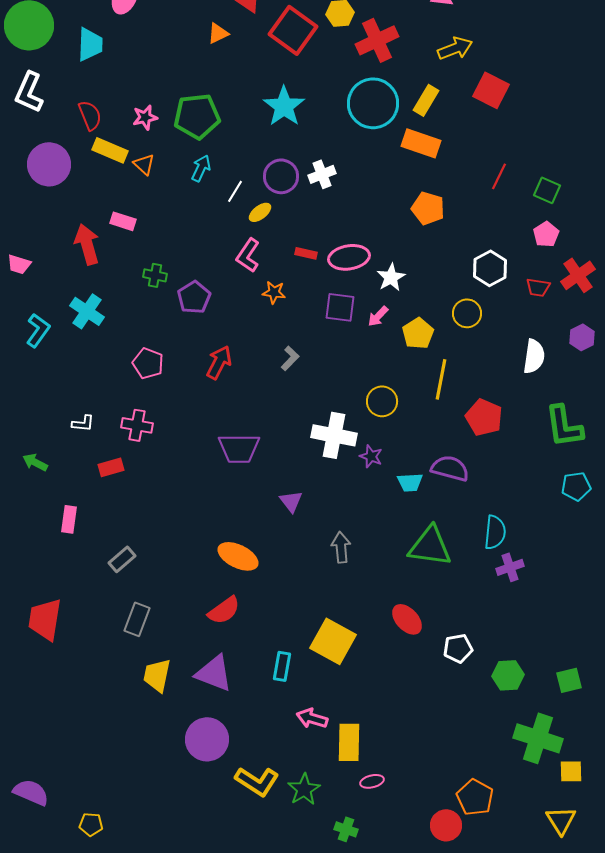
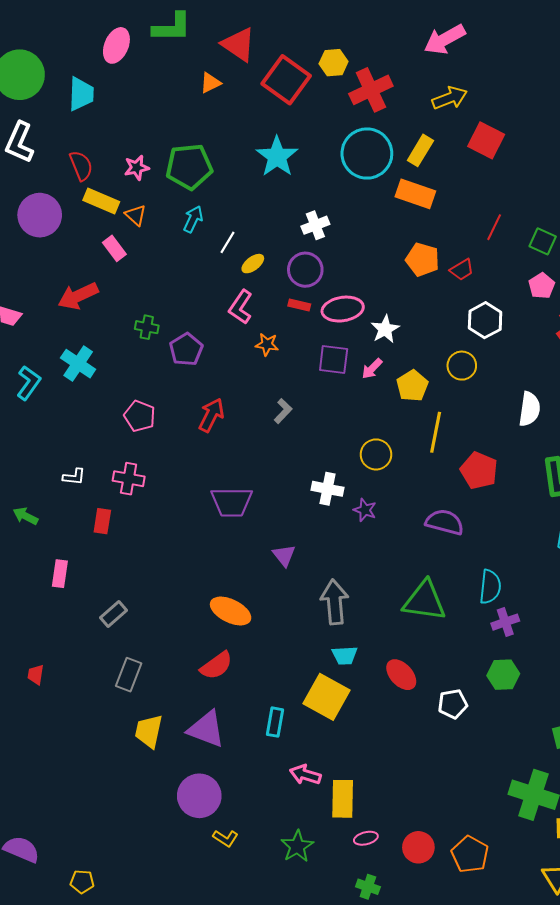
purple circle: (281, 176) -> (305, 270), moved
pink rectangle: (123, 221) -> (114, 248), moved, turned 35
red arrow: (87, 244) -> (78, 296), turned -99
red trapezoid: (538, 287) -> (462, 270), moved, turned -40
white cross: (334, 435) -> (328, 489), size x0.7
red rectangle: (111, 467) -> (102, 521), turned -65
cyan trapezoid: (410, 482) -> (345, 655), moved
gray arrow: (341, 547) -> (335, 602), size x1.4
red trapezoid: (45, 619) -> (36, 675), size x0.5
green hexagon: (508, 675) -> (503, 675), moved
yellow L-shape: (257, 781) -> (226, 838), moved, size x0.6
red circle: (446, 825) -> (418, 847), moved
green cross: (346, 829) -> (368, 887), moved

